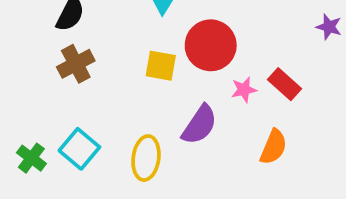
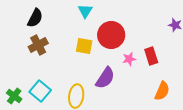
red rectangle: (285, 84) -> (151, 56), turned 30
orange semicircle: (273, 147) -> (162, 91), moved

